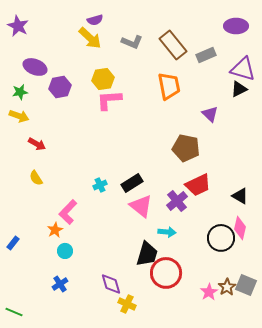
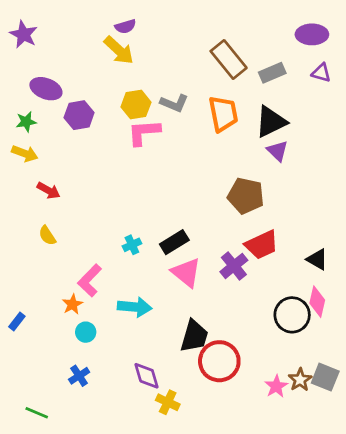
gray L-shape: (132, 42) -> (174, 103), moved
purple triangle: (243, 69) -> (321, 73), moved, size x0.6
black triangle: (239, 89) -> (271, 122), moved, size x1.5
cyan arrow: (167, 232) -> (135, 307), moved, size x1.4
green line: (14, 312) -> (37, 413), moved

